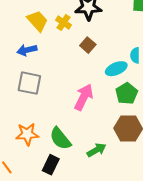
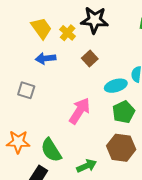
blue arrow: (27, 50) -> (46, 58), moved
gray square: (29, 83) -> (26, 90), size x0.7

